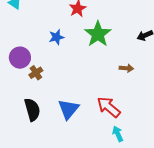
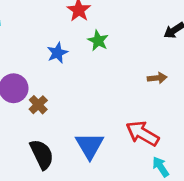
green star: (98, 34) -> (98, 41), moved, size x0.6

